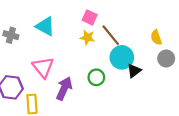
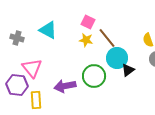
pink triangle: (43, 67) -> (32, 68), moved
green circle: (96, 77) -> (94, 76), size x1.5
purple arrow: (64, 88) -> (65, 86), turned -125

